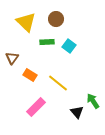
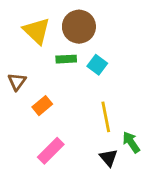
brown circle: (56, 19) -> (79, 27), size x1.5
orange rectangle: (30, 75) -> (42, 106), turned -72
yellow line: (58, 83) -> (106, 117), moved, turned 40

